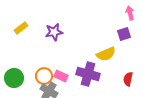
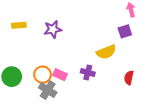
yellow rectangle: (21, 28) -> (19, 25), turned 32
purple cross: (88, 74) -> (88, 73), size x0.6

